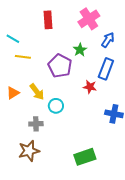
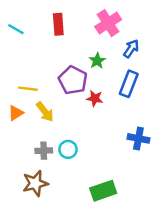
cyan line: (13, 39) -> (16, 29), moved
yellow line: (23, 57) -> (28, 89), moved
red star: (90, 87) -> (95, 98), moved
cyan circle: (56, 106) -> (68, 149), moved

